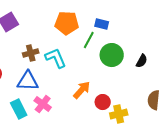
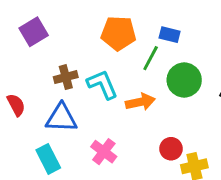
orange arrow: (82, 90) -> (140, 102), moved, turned 36
pink cross: (43, 104) -> (104, 152), moved

